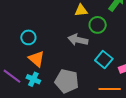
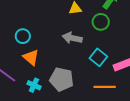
green circle: (98, 25) -> (101, 22), moved
cyan cross: (33, 79) -> (34, 85), moved

